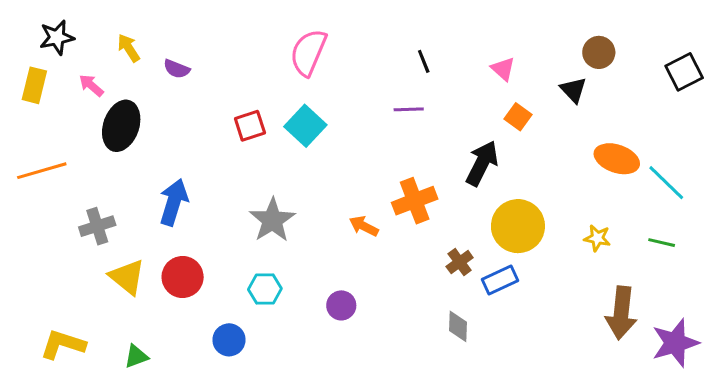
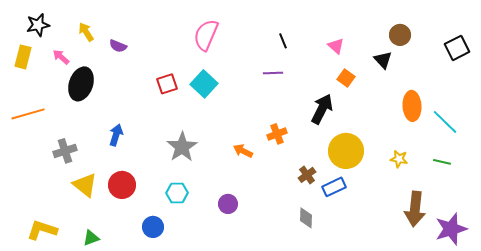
orange ellipse: (617, 159) -> (412, 106), turned 68
orange cross: (415, 201) -> (277, 134), size x0.7
blue arrow: (174, 202) -> (116, 135), size x0.7

